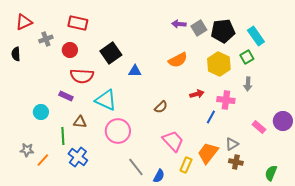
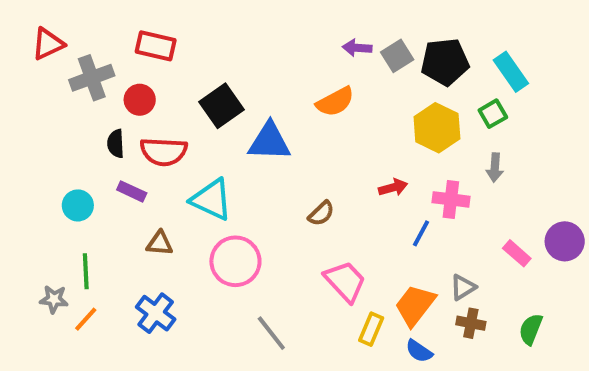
gray cross: (46, 39) -> (92, 78), size x1.5
black semicircle: (16, 54) -> (116, 144), moved
orange semicircle: (178, 60) -> (335, 102), moved
blue triangle: (135, 71) -> (269, 142), size x1.6
cyan circle: (41, 112) -> (78, 205), moved
green line: (63, 136) -> (86, 271), moved
green semicircle: (271, 173) -> (531, 329), moved
blue semicircle: (159, 176) -> (419, 351), moved, turned 96

